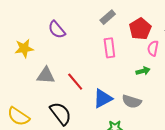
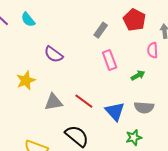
red pentagon: (140, 29) -> (134, 20), moved
green arrow: (143, 71) -> (138, 75), moved
blue triangle: (103, 98) -> (115, 111), turned -30

